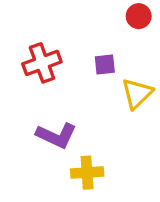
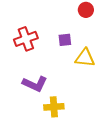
yellow triangle: (137, 94) -> (85, 58), turned 50

